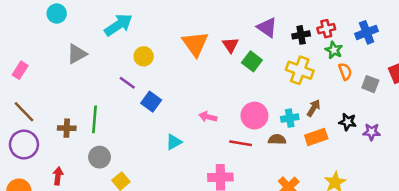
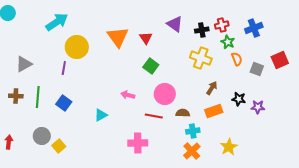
gray triangle: (77, 54) -> (24, 64), moved
yellow circle: (144, 56) -> (77, 47), size x1.5
green square: (252, 61) -> (151, 66), moved
purple line: (127, 83) -> (64, 68), turned 64
blue square: (151, 102) -> (64, 103), moved
cyan cross: (290, 118) -> (193, 131), moved
brown cross: (67, 128) -> (16, 96), moved
gray circle: (100, 157) -> (42, 136), moved

